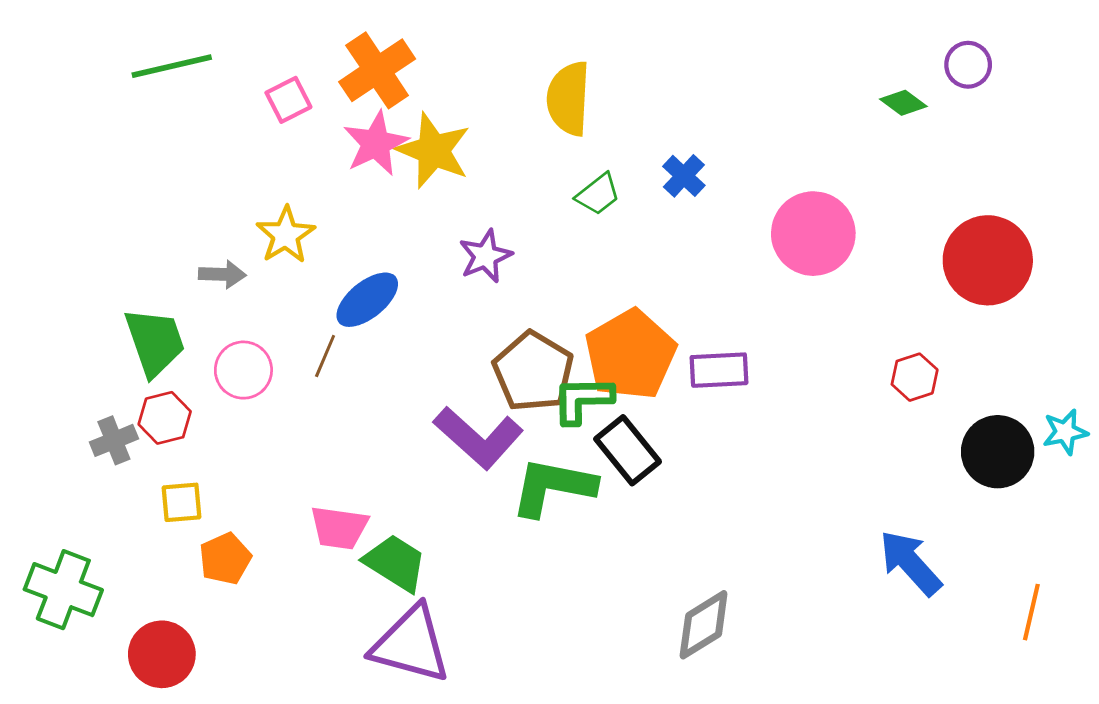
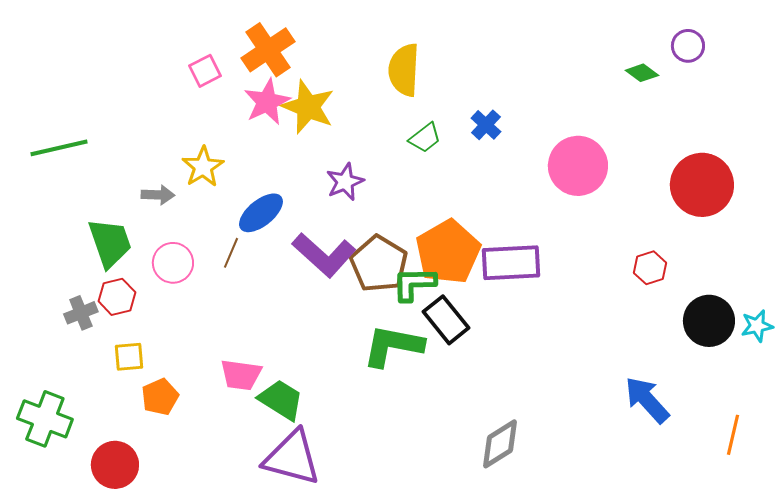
green line: (172, 66) -> (59, 148), moved
purple rectangle: (719, 370) -> (511, 263), size x1.4
cyan star: (1065, 432) -> (757, 326), moved
purple L-shape: (478, 438) -> (324, 255), moved

